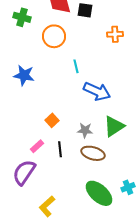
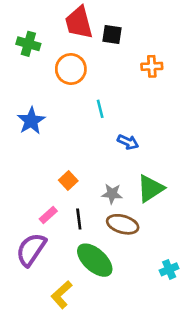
blue star: (24, 75) -> (31, 121), turned 30
blue arrow: (97, 91) -> (128, 142), size x0.6
green ellipse: (99, 193) -> (95, 260), moved

